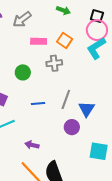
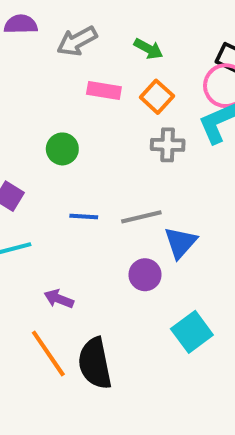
green arrow: (63, 10) -> (148, 49), moved
gray cross: (54, 63) -> (168, 145), moved
gray line: (66, 99) -> (141, 217), turned 48
cyan square: (99, 151) -> (192, 332), turned 36

